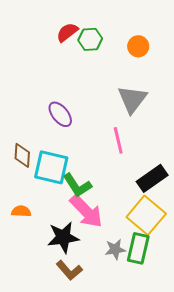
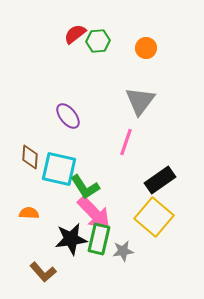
pink line: (118, 140) -> (126, 142), turned 32
green rectangle: (138, 248) -> (99, 239), moved
brown L-shape: (69, 270) -> (43, 272), moved

